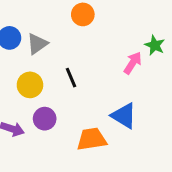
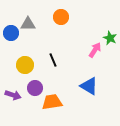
gray triangle: (37, 44) -> (28, 24), moved, turned 35
orange trapezoid: (92, 139) -> (52, 102), moved

